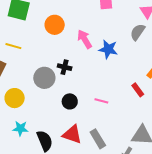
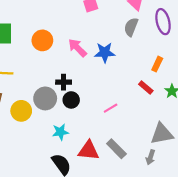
yellow circle: (15, 98) -> (21, 111), moved
black circle: (70, 101) -> (71, 100), moved
pink line: (101, 101) -> (111, 108), turned -32
cyan star: (20, 128) -> (60, 132), moved

